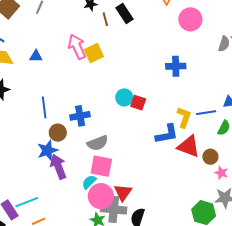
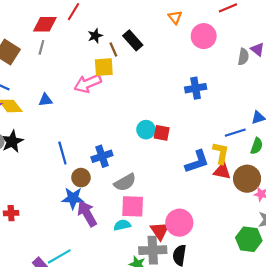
pink arrow: (77, 47) -> (88, 83), turned -80
yellow square: (94, 53) -> (104, 67), moved, turned 30
yellow L-shape: (184, 117) -> (221, 153), moved
red triangle: (189, 146) -> (222, 171), size x0.7
blue star: (48, 150) -> (73, 198), turned 30
brown circle: (210, 157) -> (247, 179), size x1.6
cyan semicircle: (89, 182) -> (122, 225), turned 42
pink circle: (101, 196) -> (179, 223), moved

